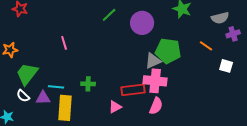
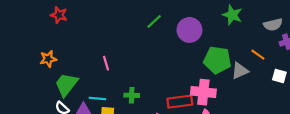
pink line: (64, 43) -> (106, 63), moved
gray triangle: (153, 61) -> (240, 71), moved

